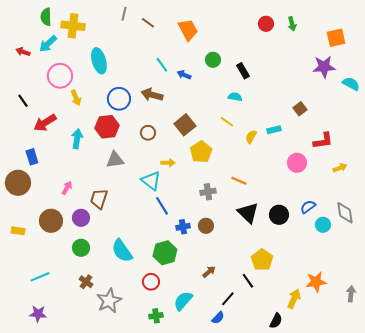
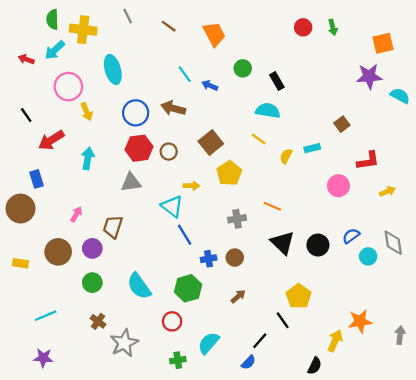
gray line: (124, 14) -> (128, 16), moved, turned -40
cyan semicircle: (235, 97) -> (268, 111), size x1.5
red hexagon: (107, 127) -> (139, 148), moved
brown arrow: (209, 272) -> (238, 296), moved

